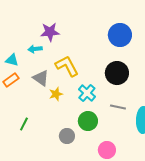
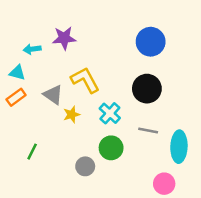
cyan arrow: (35, 49) -> (32, 49), moved
pink circle: (107, 150) -> (164, 184), moved

